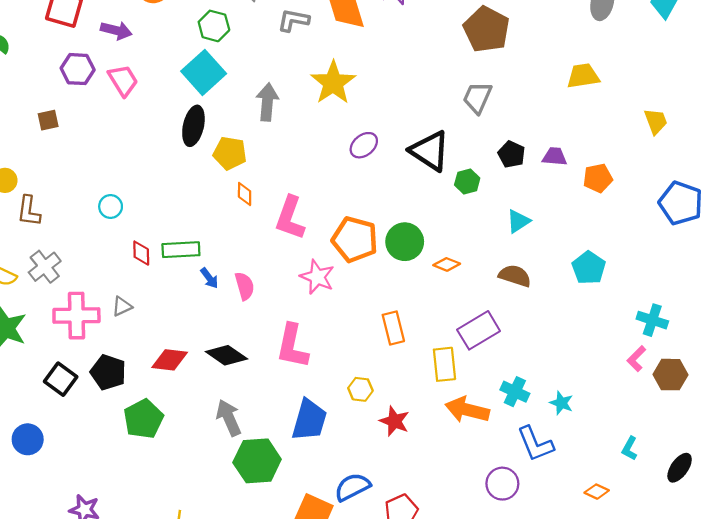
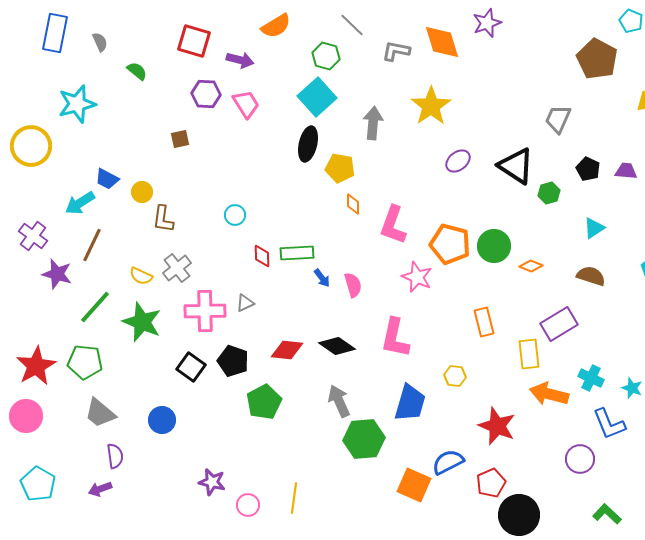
brown pentagon: (486, 29) -> (597, 59), moved
red star: (394, 421) -> (497, 426), moved, size x1.4

